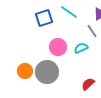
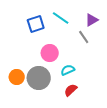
cyan semicircle: (81, 48) -> (68, 70), moved
red semicircle: (88, 84) -> (71, 90), moved

